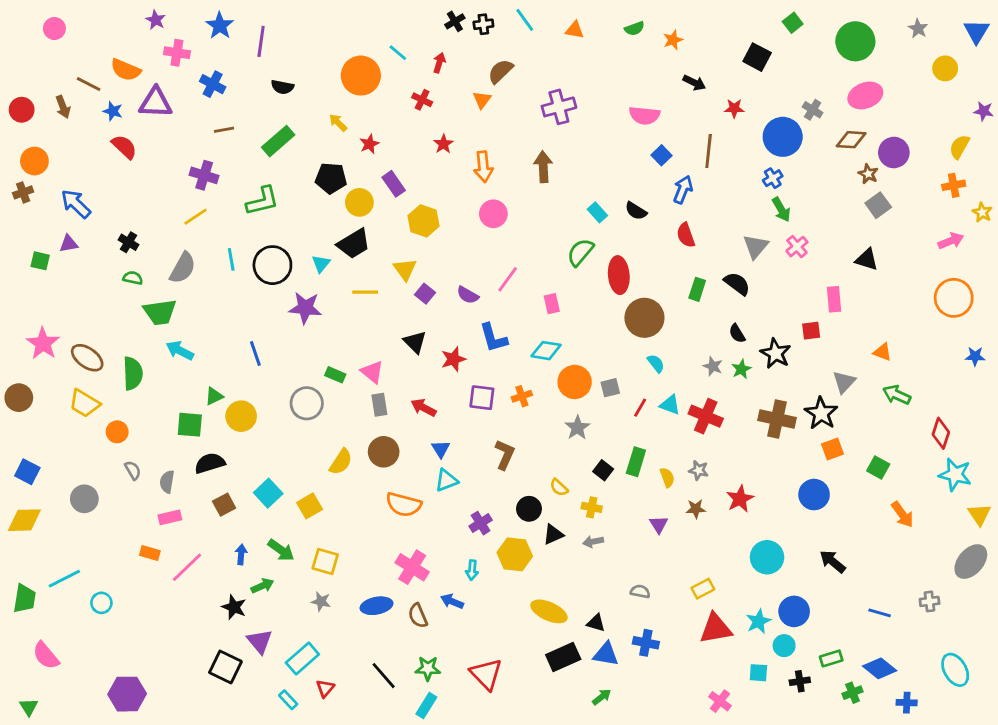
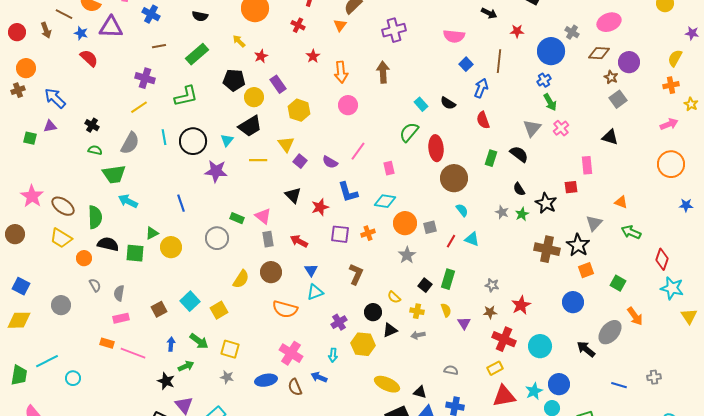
red cross: (706, 416) -> (504, 339), moved
black semicircle: (210, 463) -> (108, 244), moved, turned 30
yellow semicircle: (667, 477) -> (446, 310), moved
gray ellipse: (971, 562) -> (610, 332), moved
pink line: (187, 567) -> (133, 353), turned 65

